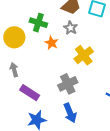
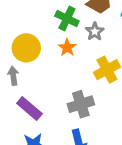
green cross: (38, 23) -> (67, 18), moved
yellow circle: (14, 37) -> (26, 48), moved

